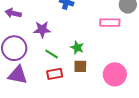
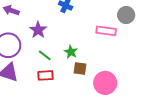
purple star: (42, 30) -> (38, 30), turned 30
brown square: (80, 66) -> (80, 68), moved

